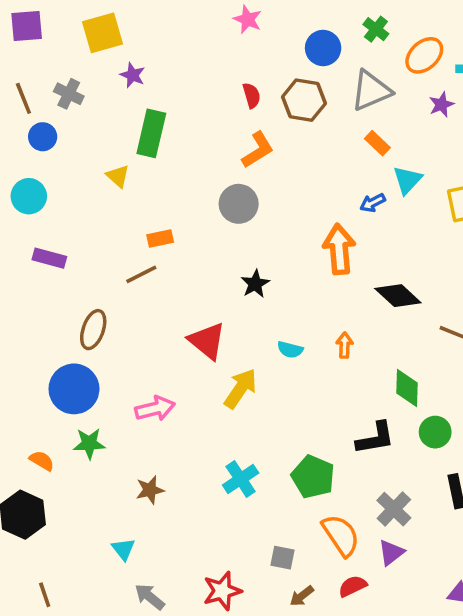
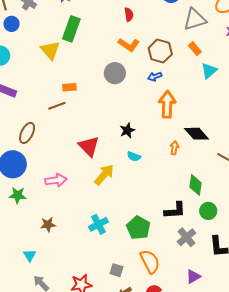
brown hexagon: (304, 100) -> (160, 51), moved
orange L-shape: (258, 150) -> (129, 45), turned 60
yellow triangle: (118, 176) -> (50, 50), size x1.5
blue arrow: (373, 203) -> (155, 77), moved
black star: (255, 284) -> (127, 130), moved
orange arrow: (345, 345) -> (174, 148), moved
gray cross: (394, 509) -> (186, 237), moved
purple triangle: (391, 552) -> (193, 277), moved

